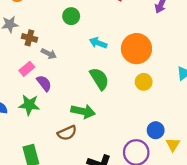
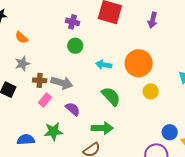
brown cross: (29, 38) -> (40, 80), moved
gray arrow: (49, 54) -> (62, 83), size x1.5
purple semicircle: (44, 83) -> (73, 109), moved

